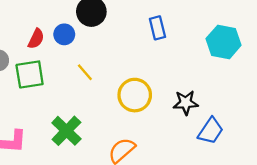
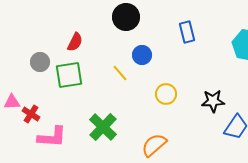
blue circle: (64, 34) -> (142, 55), moved
yellow circle: (135, 95) -> (166, 94), size x0.7

